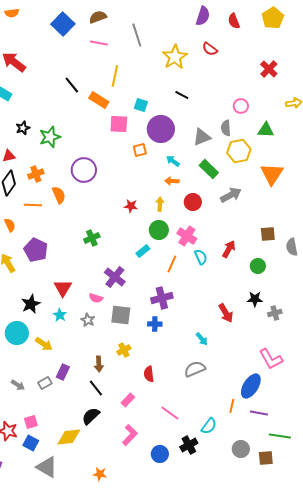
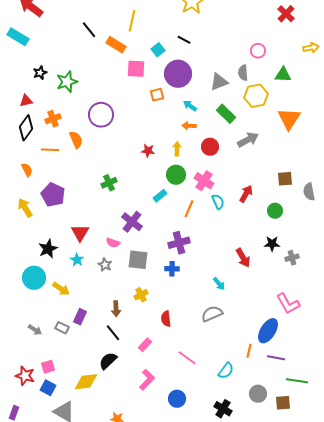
black line: (182, 95) -> (184, 40), moved
cyan square: (141, 105) -> (158, 50), turned 32
gray rectangle: (45, 383) -> (62, 328), turned 56
black cross: (189, 445) -> (223, 409), moved, turned -30

